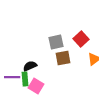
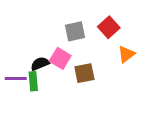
brown square: (63, 58) -> (84, 73), moved
pink square: (36, 86) -> (60, 58), moved

